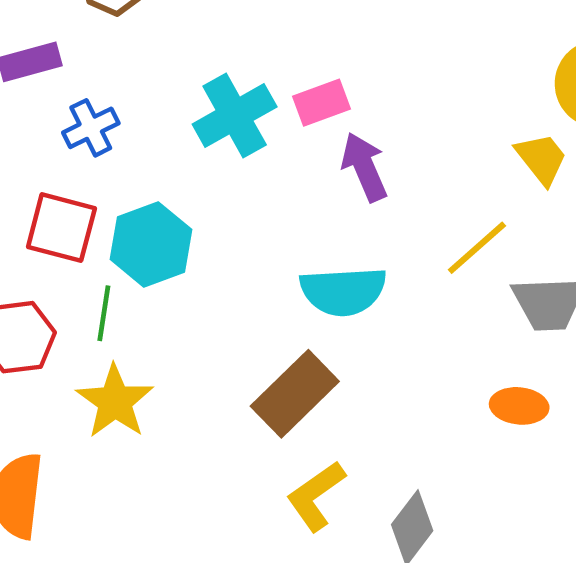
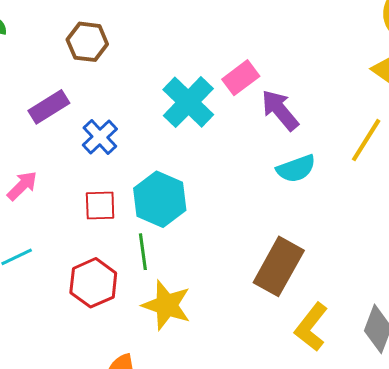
red square: (61, 228) -> (100, 205), size x0.7
cyan semicircle: (343, 291) -> (296, 169), moved, size x0.7

